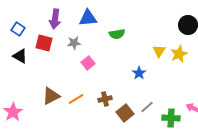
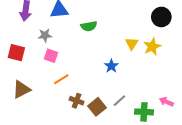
red square: (44, 43) -> (16, 53), moved
pink square: (88, 63) -> (51, 56), moved, turned -32
orange line: (76, 99) -> (61, 79), moved
brown cross: (105, 99) -> (77, 101), moved, turned 32

